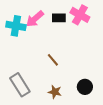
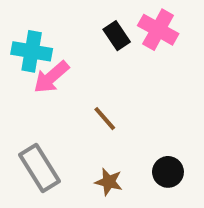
black rectangle: (59, 18) -> (117, 36), turned 56
pink arrow: (35, 19) -> (51, 77), moved

